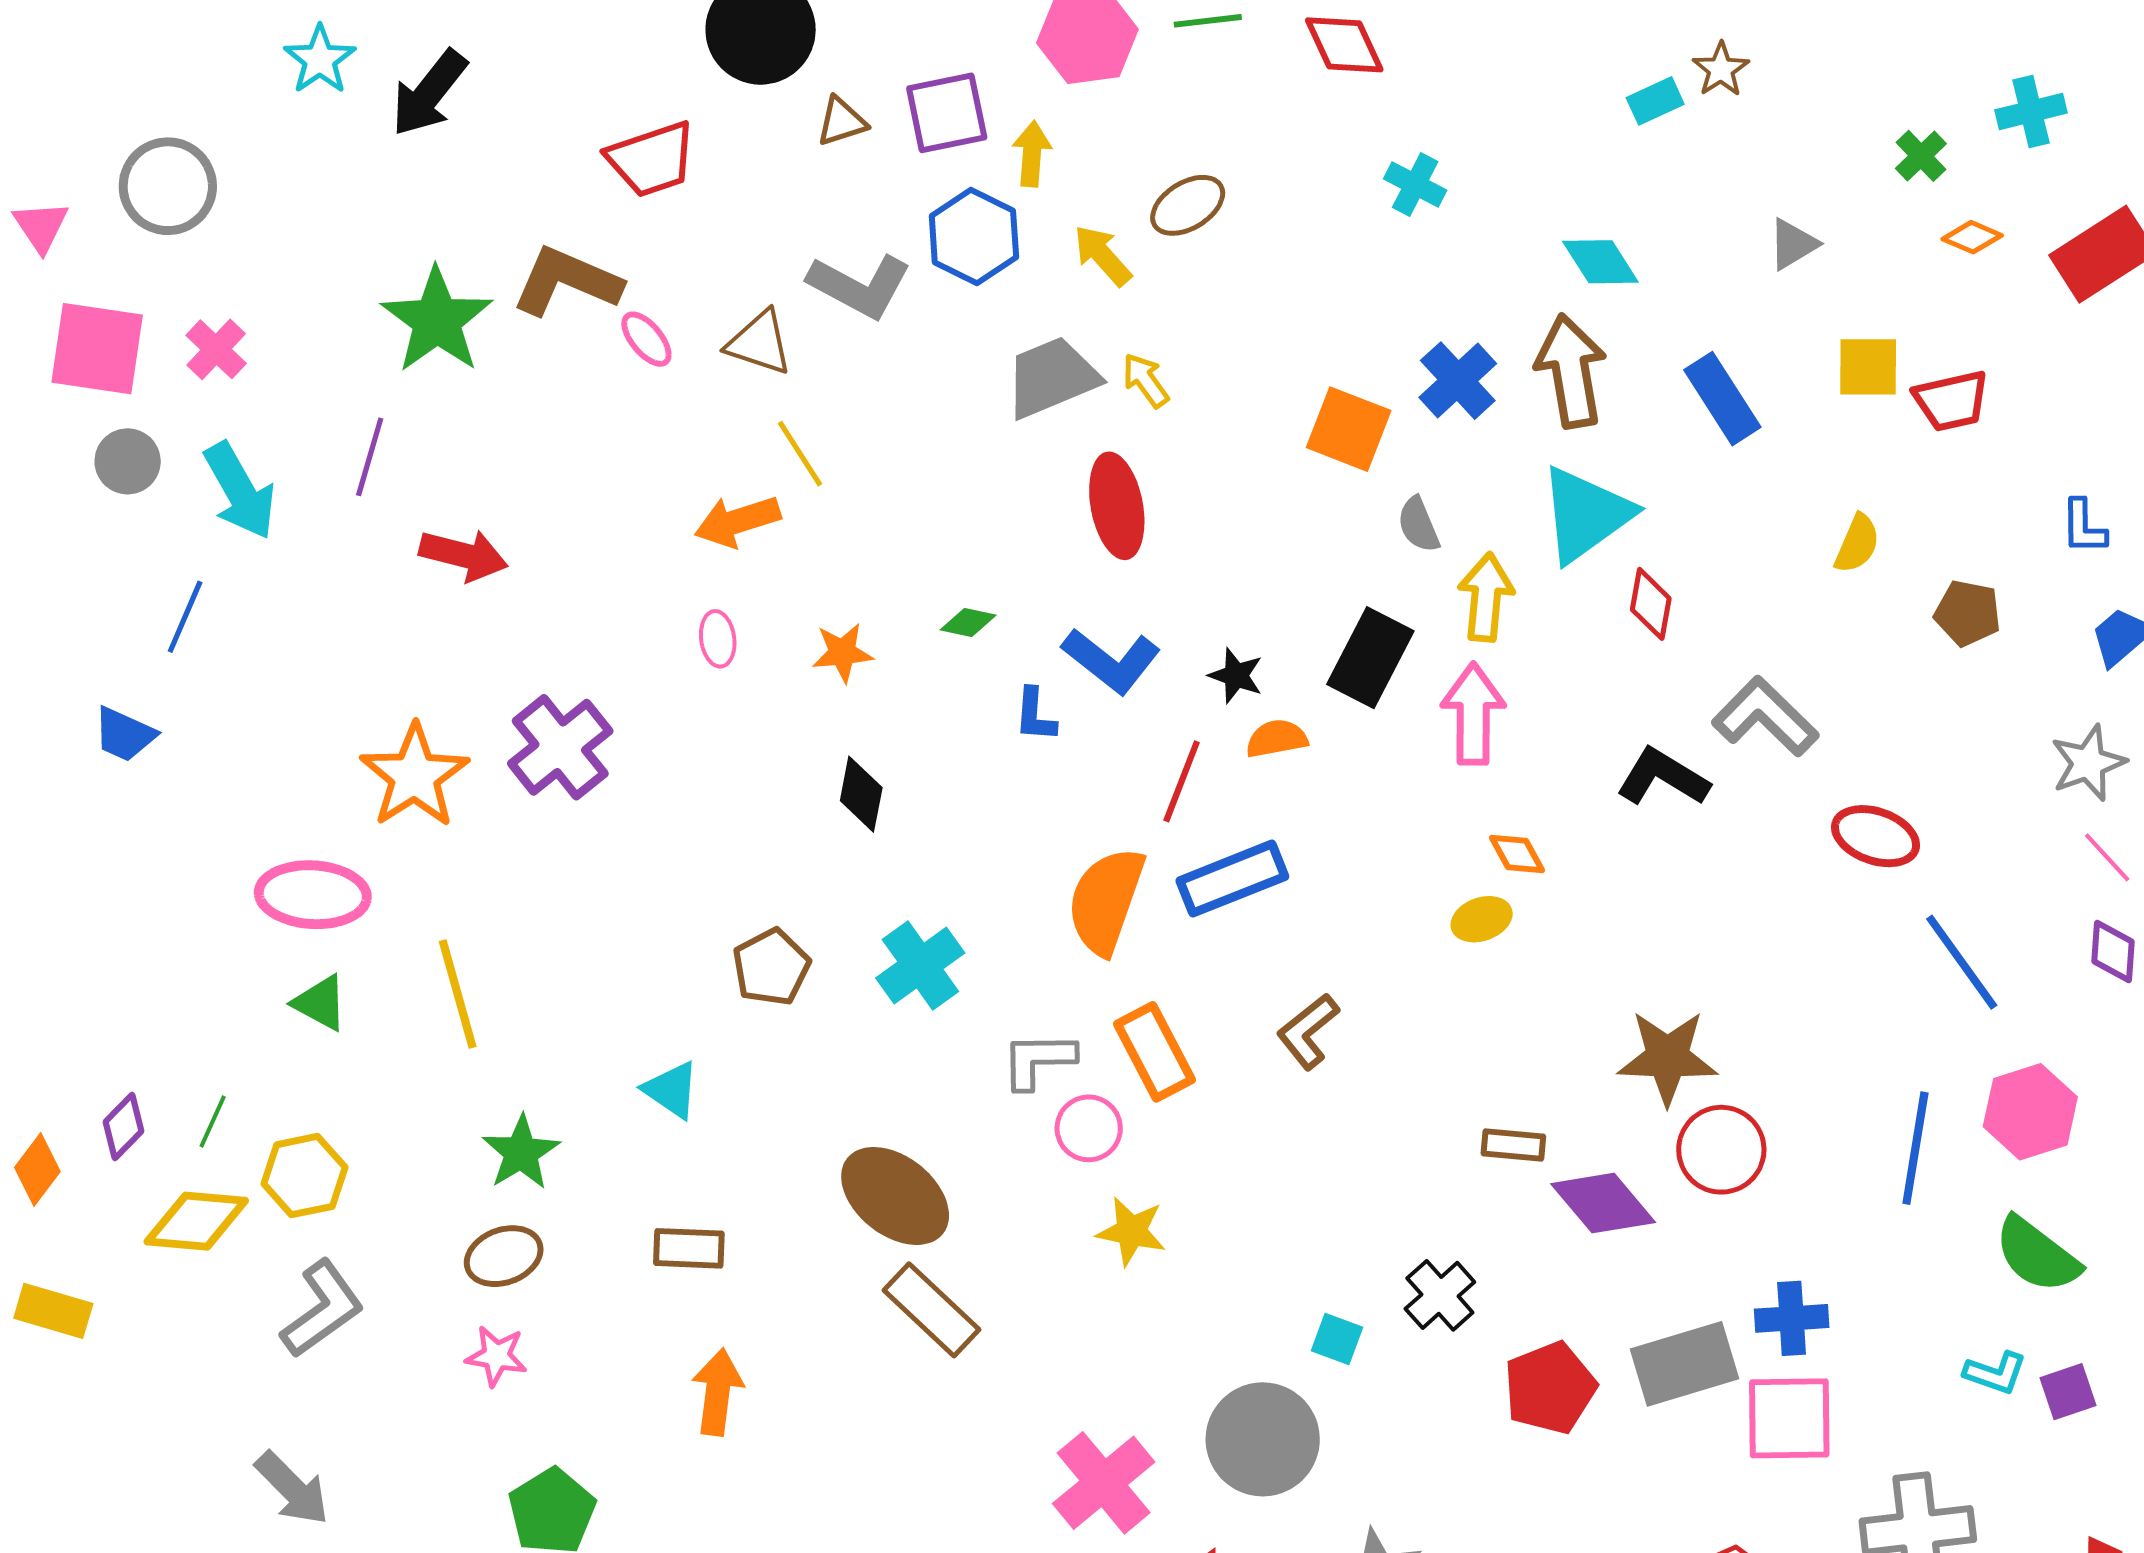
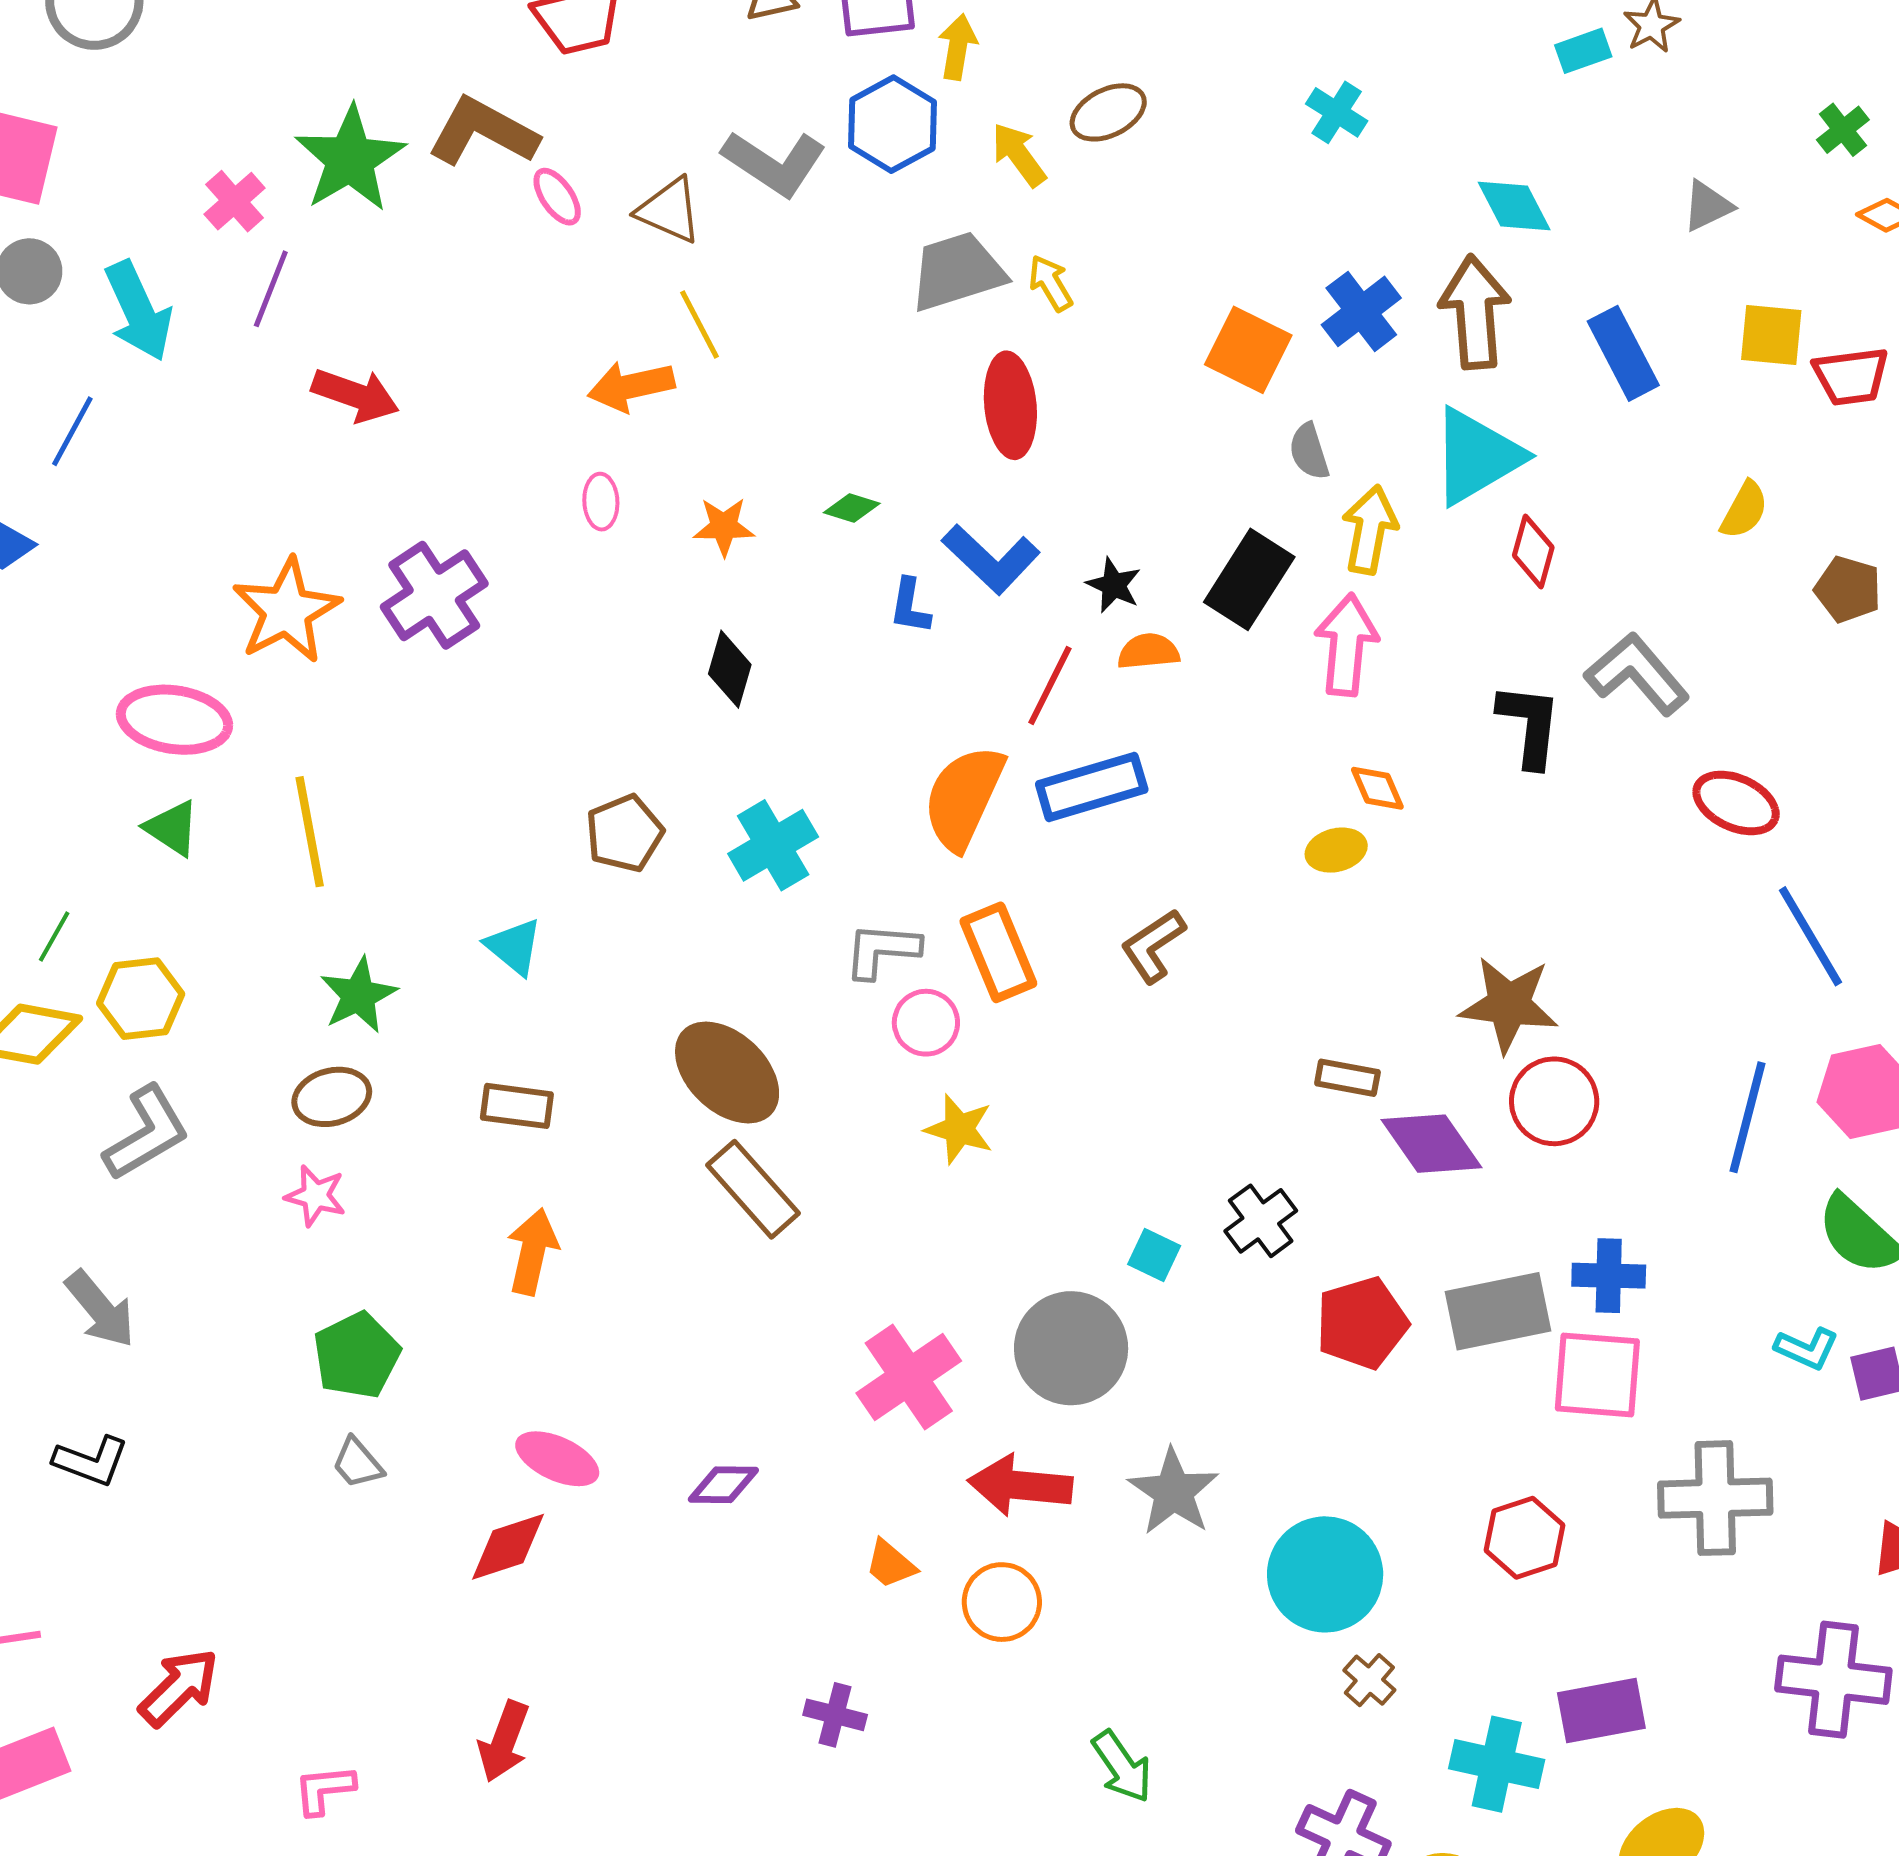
pink cross: (216, 349) -> (235, 201), moved
black L-shape: (1663, 777) -> (1530, 725), turned 60

